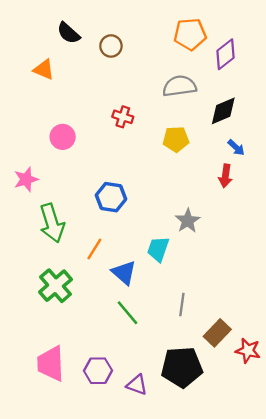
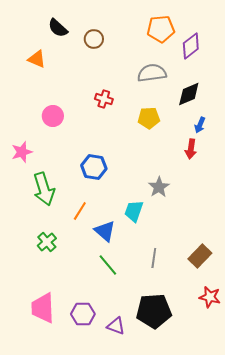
blue arrow: (236, 148) -> (200, 125), turned 70
green cross: (55, 286) -> (47, 242), size x0.7
brown rectangle: (217, 333) -> (200, 256), moved

